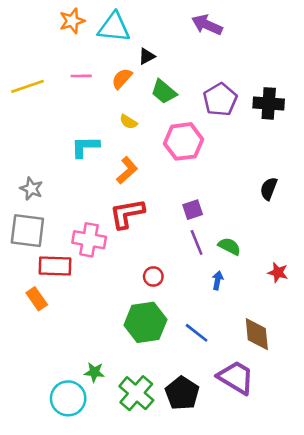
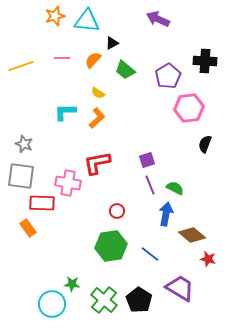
black cross: (269, 103) -> (205, 61), moved
pink hexagon: (183, 141) -> (189, 108), moved
orange L-shape: (127, 170) -> (97, 118), moved
red star: (278, 273) -> (208, 259), moved
blue arrow: (218, 280) -> (166, 214), size x1.6
brown diamond: (257, 334) -> (192, 235), moved, turned -44

